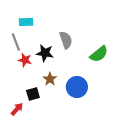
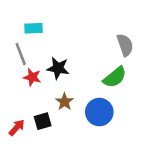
gray semicircle: (66, 40) -> (125, 45), moved
green semicircle: (99, 54) -> (115, 77), moved
red arrow: (17, 109) -> (17, 128), moved

